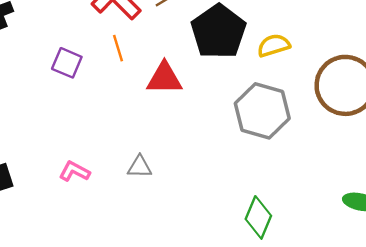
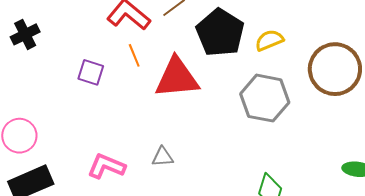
red triangle: (164, 78) -> (177, 78), size x1.4
pink L-shape: (74, 171) -> (106, 166), size x1.4

